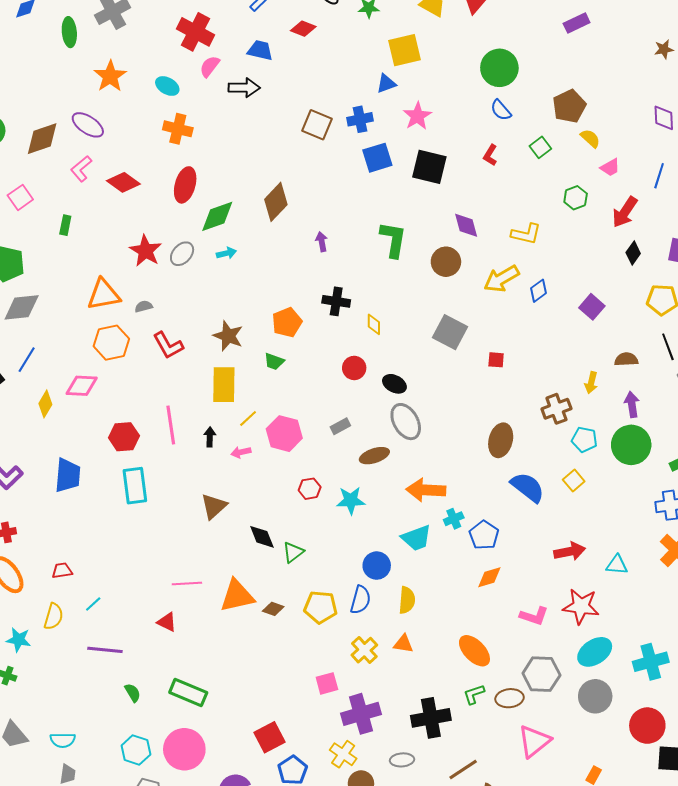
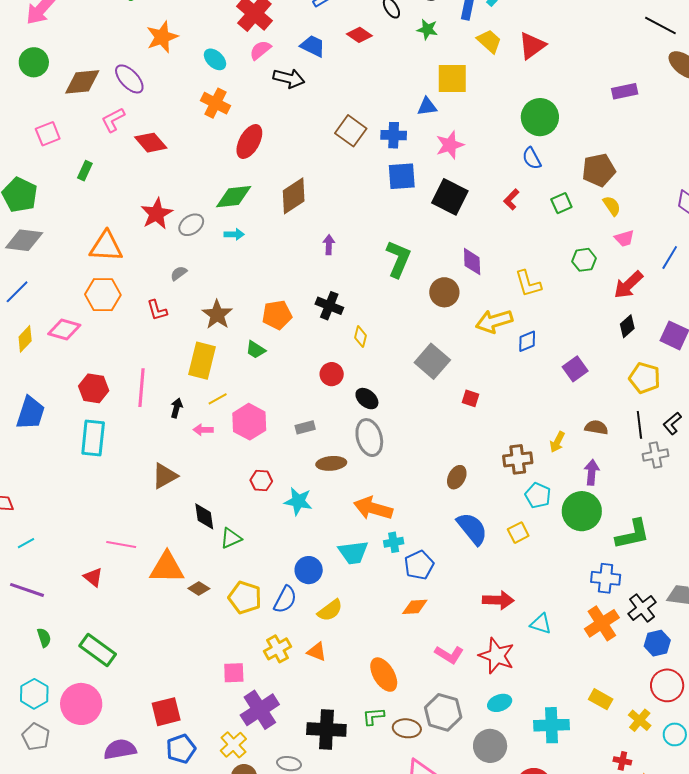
red ellipse: (185, 185) -> (249, 142), moved
yellow L-shape: (526, 234) -> (528, 284), turned 48
gray semicircle: (144, 306) -> (179, 273), moved, turned -36
red L-shape: (168, 345) -> (157, 310), size x0.7
brown ellipse: (501, 440) -> (457, 477), size x0.7
yellow semicircle: (407, 600) -> (330, 610), turned 36
cyan ellipse: (595, 652) -> (500, 703), size x0.7
purple cross: (361, 714) -> (260, 710), turned -30

